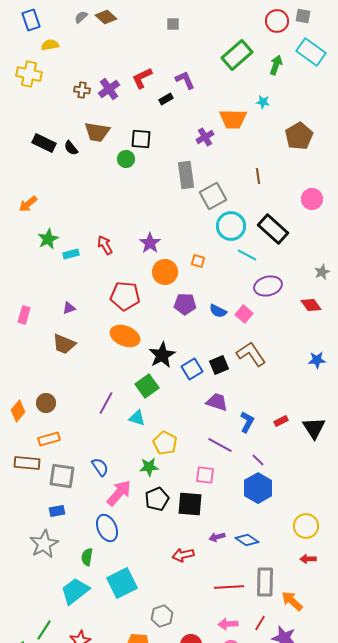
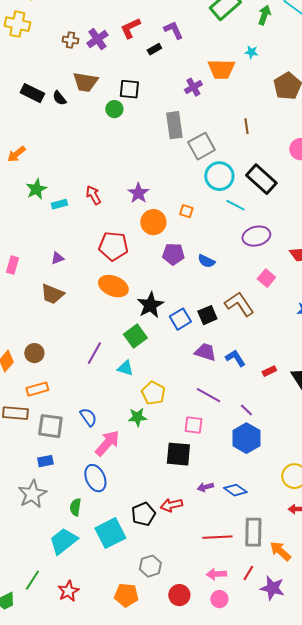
pink square: (244, 314) -> (266, 278), moved
blue L-shape: (247, 422) -> (235, 358), moved, turned -60
black pentagon: (157, 499) -> (143, 514), moved

